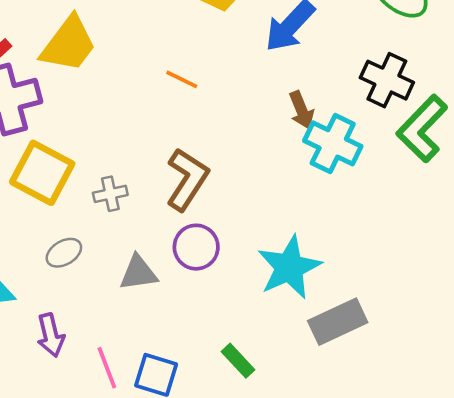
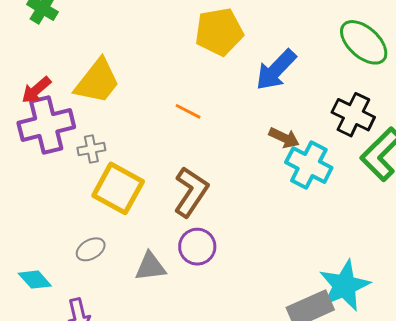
brown arrow: (301, 110) -> (284, 138), turned -44
yellow square: (42, 173) -> (118, 188), moved
gray cross: (110, 194) -> (91, 149), moved
cyan star: (289, 267) -> (344, 286), moved

